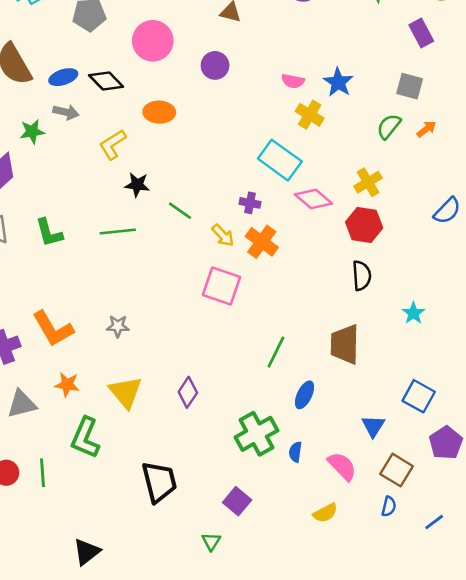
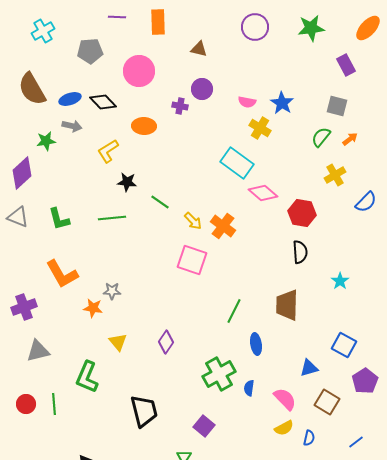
purple circle: (215, 65) -> (202, 89), moved
yellow cross: (368, 182) -> (335, 175), moved
purple cross: (250, 203) -> (180, 106), moved
orange L-shape: (53, 329) -> (62, 274), moved
orange star: (67, 384) -> (93, 308), moved
yellow triangle: (126, 392) -> (118, 342), size x0.7
blue ellipse: (305, 395) -> (256, 344), turned -35
blue triangle: (373, 426) -> (309, 368), turned 42
blue semicircle: (389, 506) -> (309, 438), moved
yellow semicircle: (325, 513) -> (284, 428), moved

